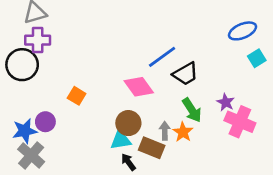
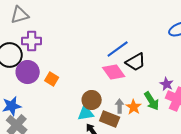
purple cross: (38, 40) -> (32, 41), moved
pink diamond: (139, 87) -> (114, 72), moved
green arrow: (192, 110) -> (152, 101), moved
purple circle: (45, 122) -> (28, 72), moved, size x1.5

